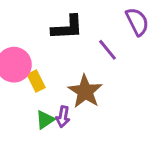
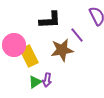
yellow rectangle: (36, 81) -> (29, 56), size x1.5
brown star: (85, 91) -> (62, 50), moved, turned 30

